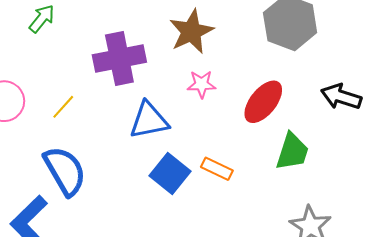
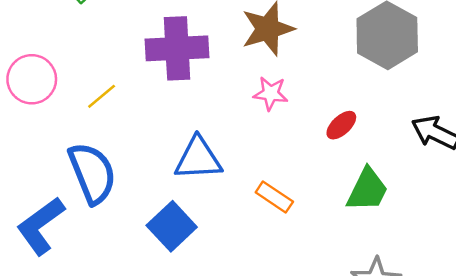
red ellipse: (263, 102) -> (341, 125), size x0.6
blue triangle: (149, 120) -> (198, 159), moved
blue square: (170, 174) -> (172, 226), moved

